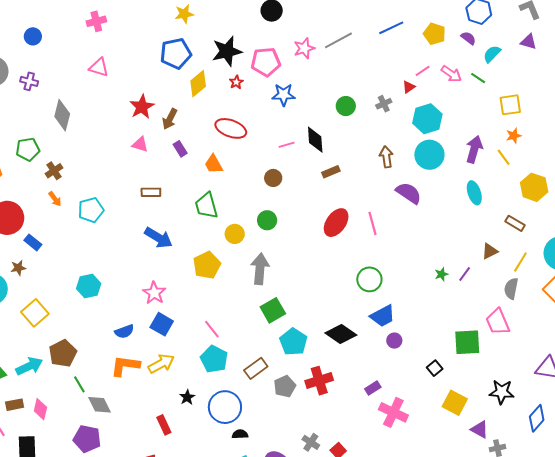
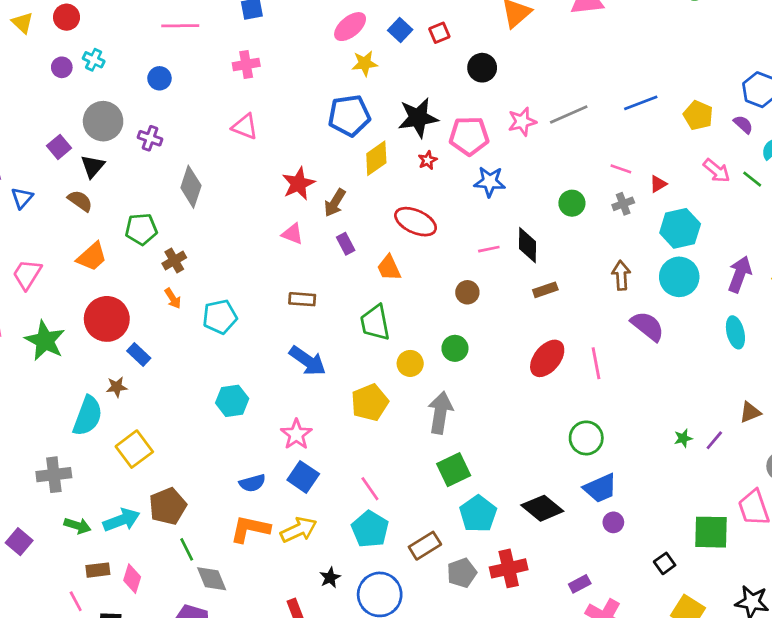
pink line: (423, 71) -> (621, 169), moved, turned 49
cyan hexagon: (89, 286) -> (232, 401), moved

